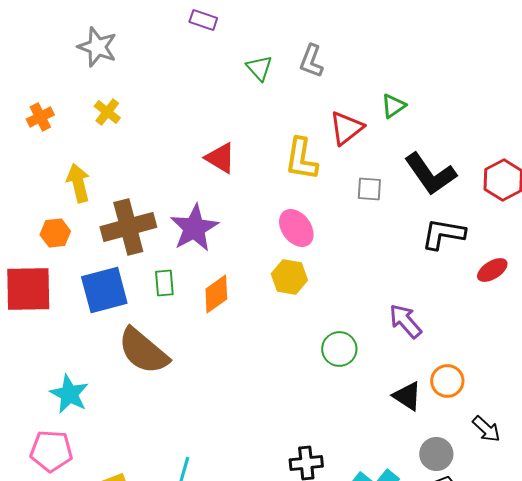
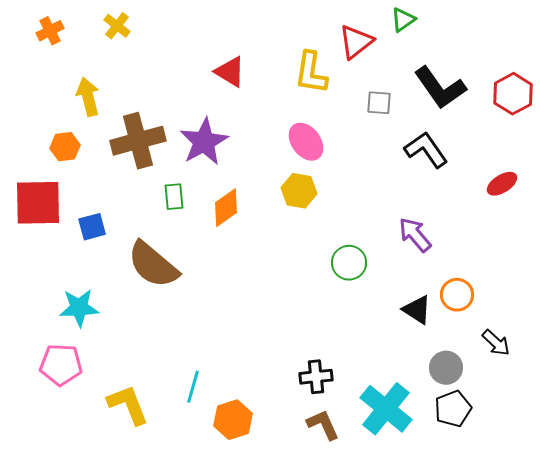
black L-shape: (443, 234) -> (426, 150), moved, turned 45
blue square: (104, 290) -> (92, 227), moved, size x0.6
cyan star: (69, 394) -> (79, 308), turned -30

